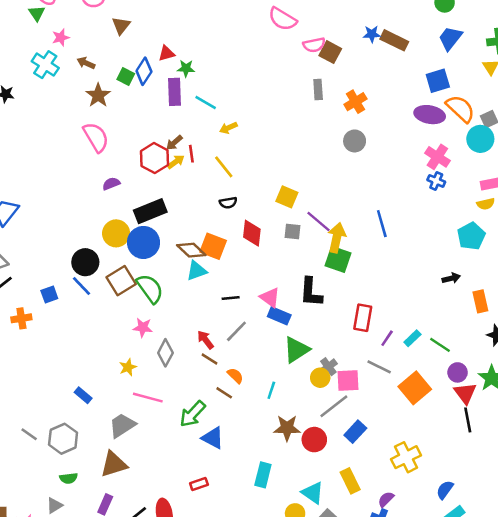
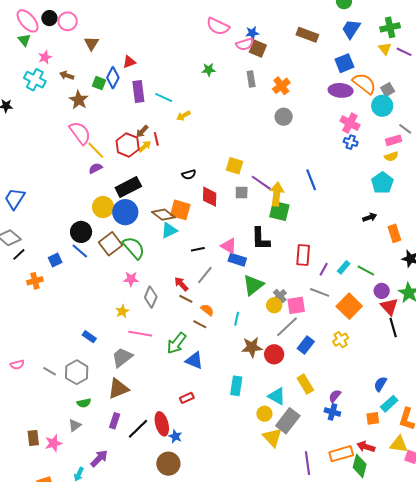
blue star: (372, 34) -> (252, 33), moved
green star: (186, 68) -> (209, 70), moved
yellow line: (224, 167) -> (96, 150), moved
yellow cross: (406, 457) -> (341, 340), moved, size x0.7

